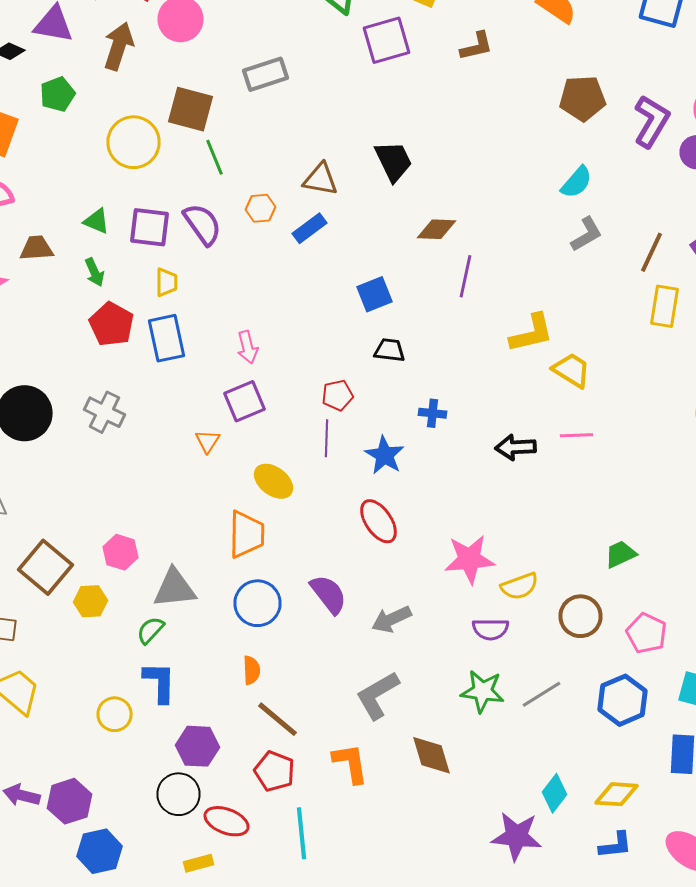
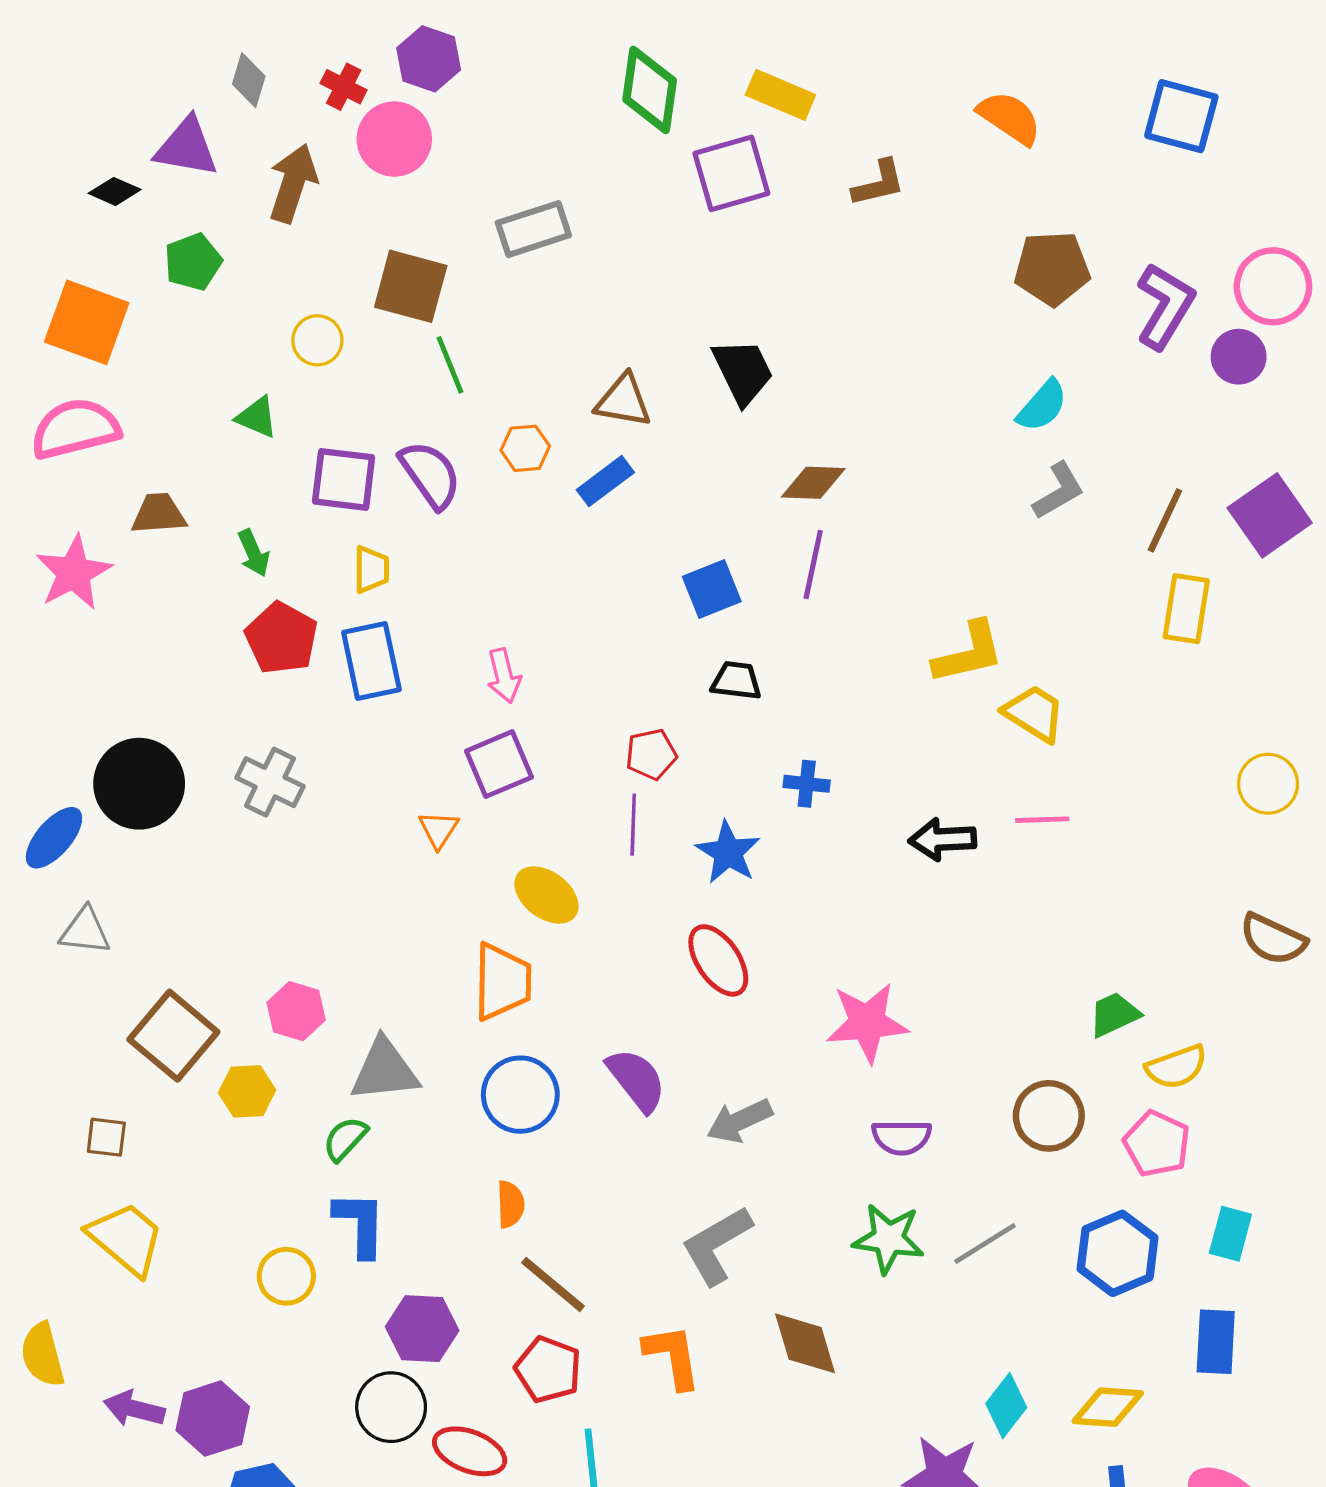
yellow circle: (134, 142) -> (317, 340), size x0.6
green triangle: (96, 221) -> (257, 417), moved
purple line: (466, 276) -> (813, 564), moved
yellow semicircle: (520, 586) -> (1176, 1067), moved

